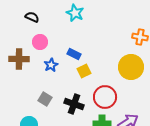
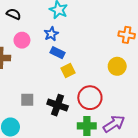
blue star: (51, 65) -> (51, 34), moved
yellow circle: (131, 67) -> (117, 66), size x0.7
gray square: (45, 99) -> (27, 100), turned -32

